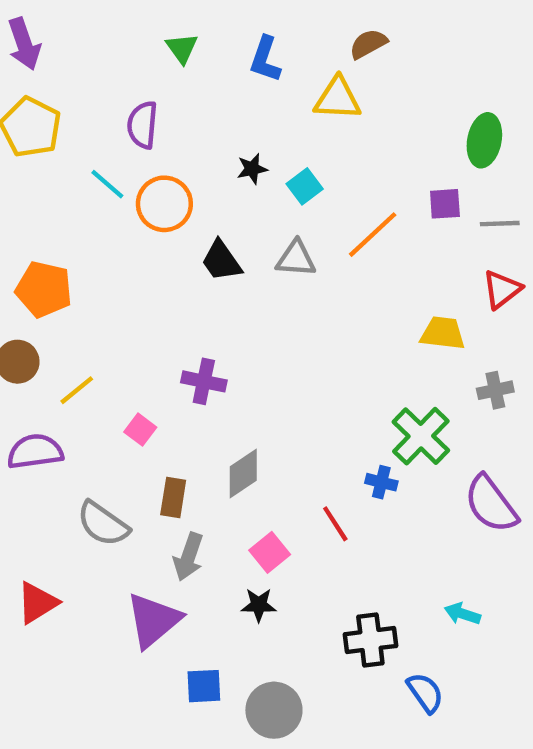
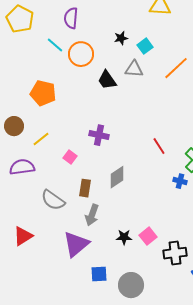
gray triangle: (296, 259) -> (134, 69), moved
orange pentagon: (44, 289) -> (43, 93), moved
red line: (335, 524) -> (159, 146), moved
pink square: (270, 552) -> (148, 236), moved

